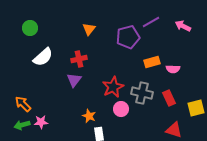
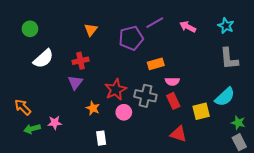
pink semicircle: (173, 69) -> (172, 81), moved
orange star: (89, 116) -> (93, 108), moved
pink star: (41, 122) -> (55, 123), moved
green arrow: (22, 125) -> (32, 129), moved

